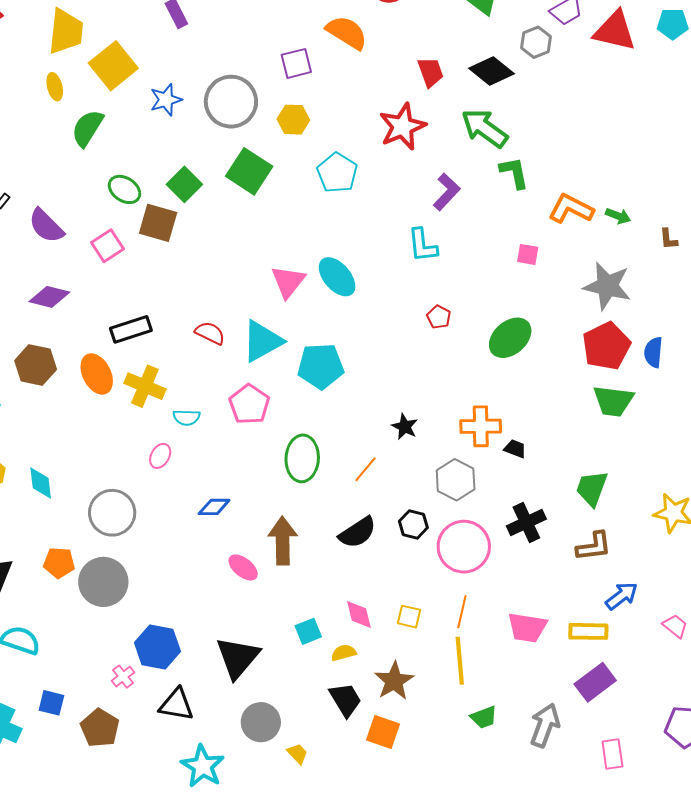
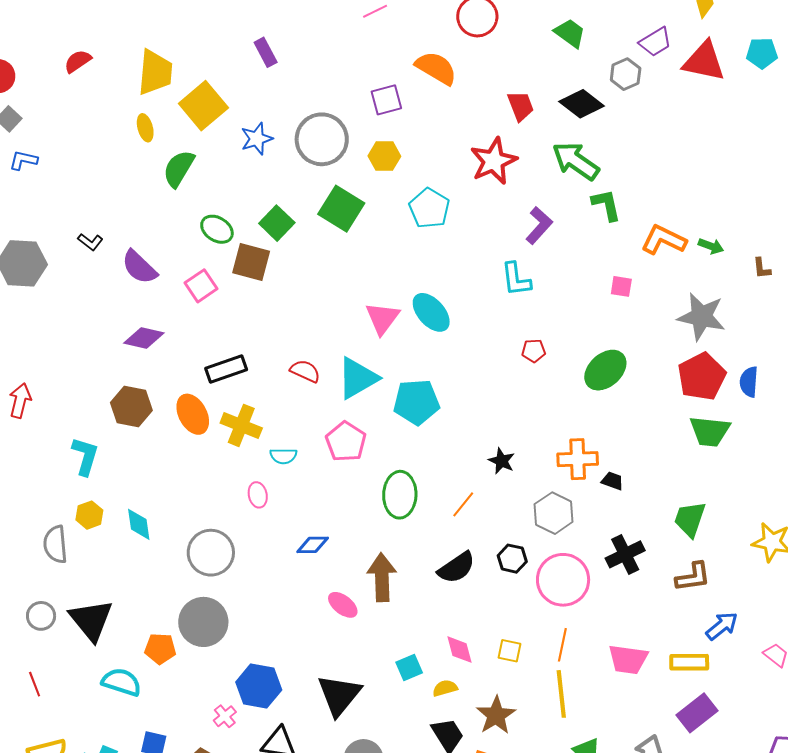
red pentagon: (439, 317) -> (534, 351), turned -30
pink ellipse: (160, 456) -> (258, 495), turned -40
orange pentagon: (59, 563) -> (160, 649), moved

